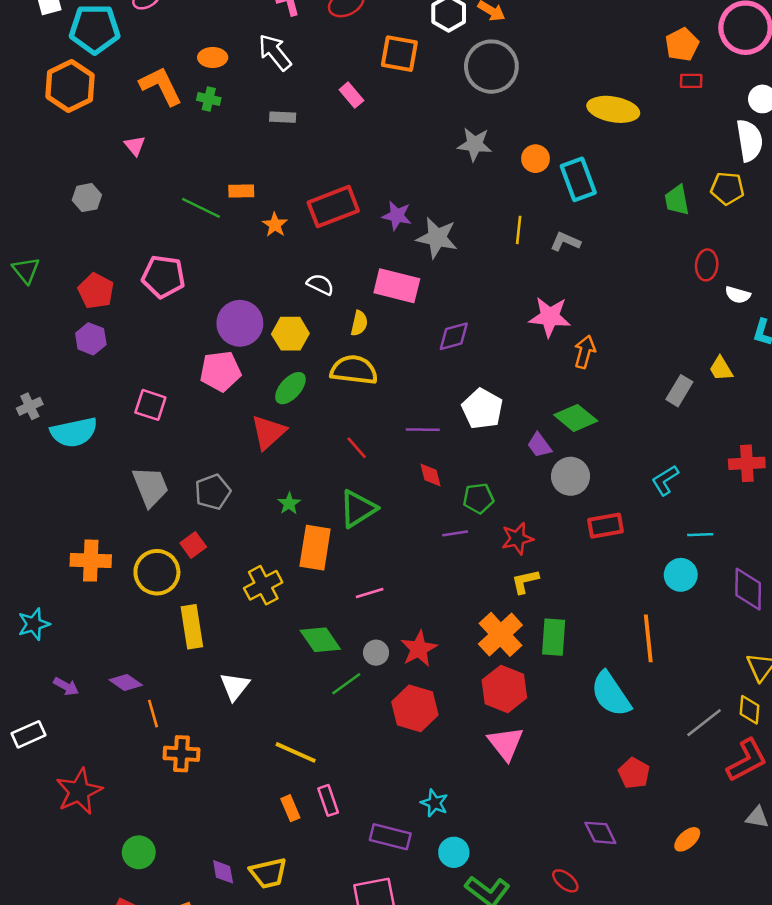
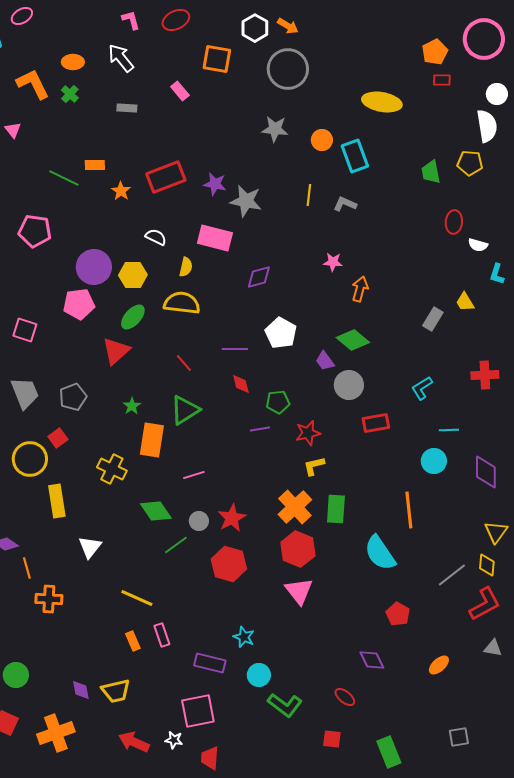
green cross: (209, 99) -> (70, 94), turned 30
pink star: (550, 317) -> (333, 262), size x0.6
yellow cross: (263, 585) -> (112, 469), turned -36

